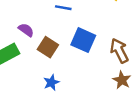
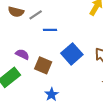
blue square: (83, 40) -> (72, 54), turned 35

